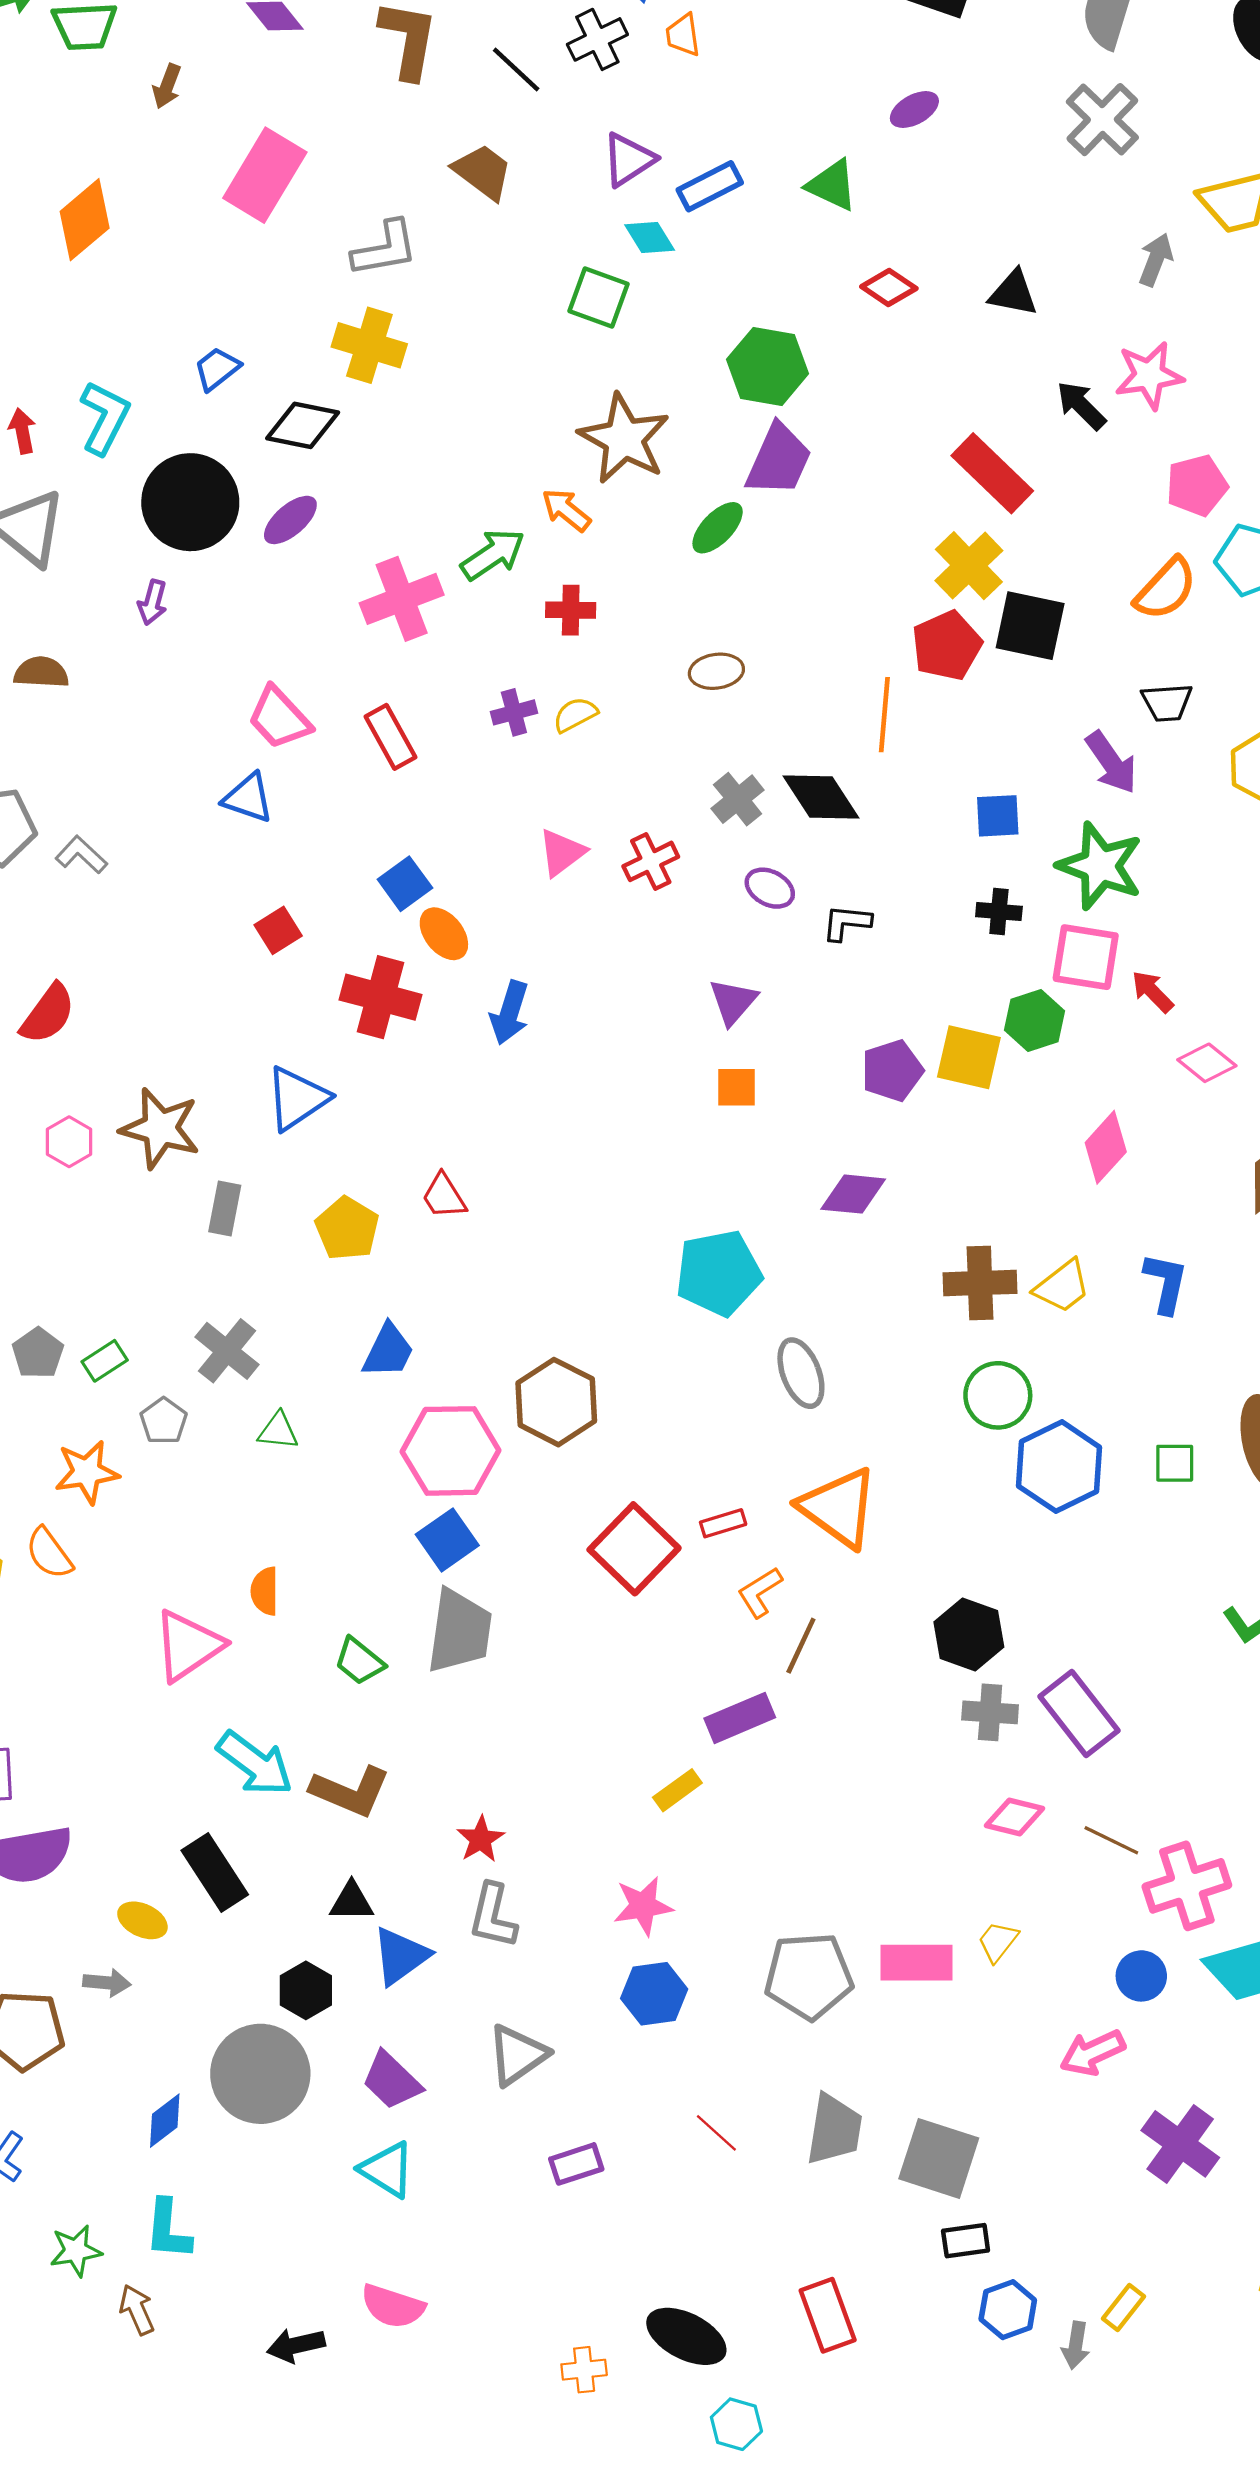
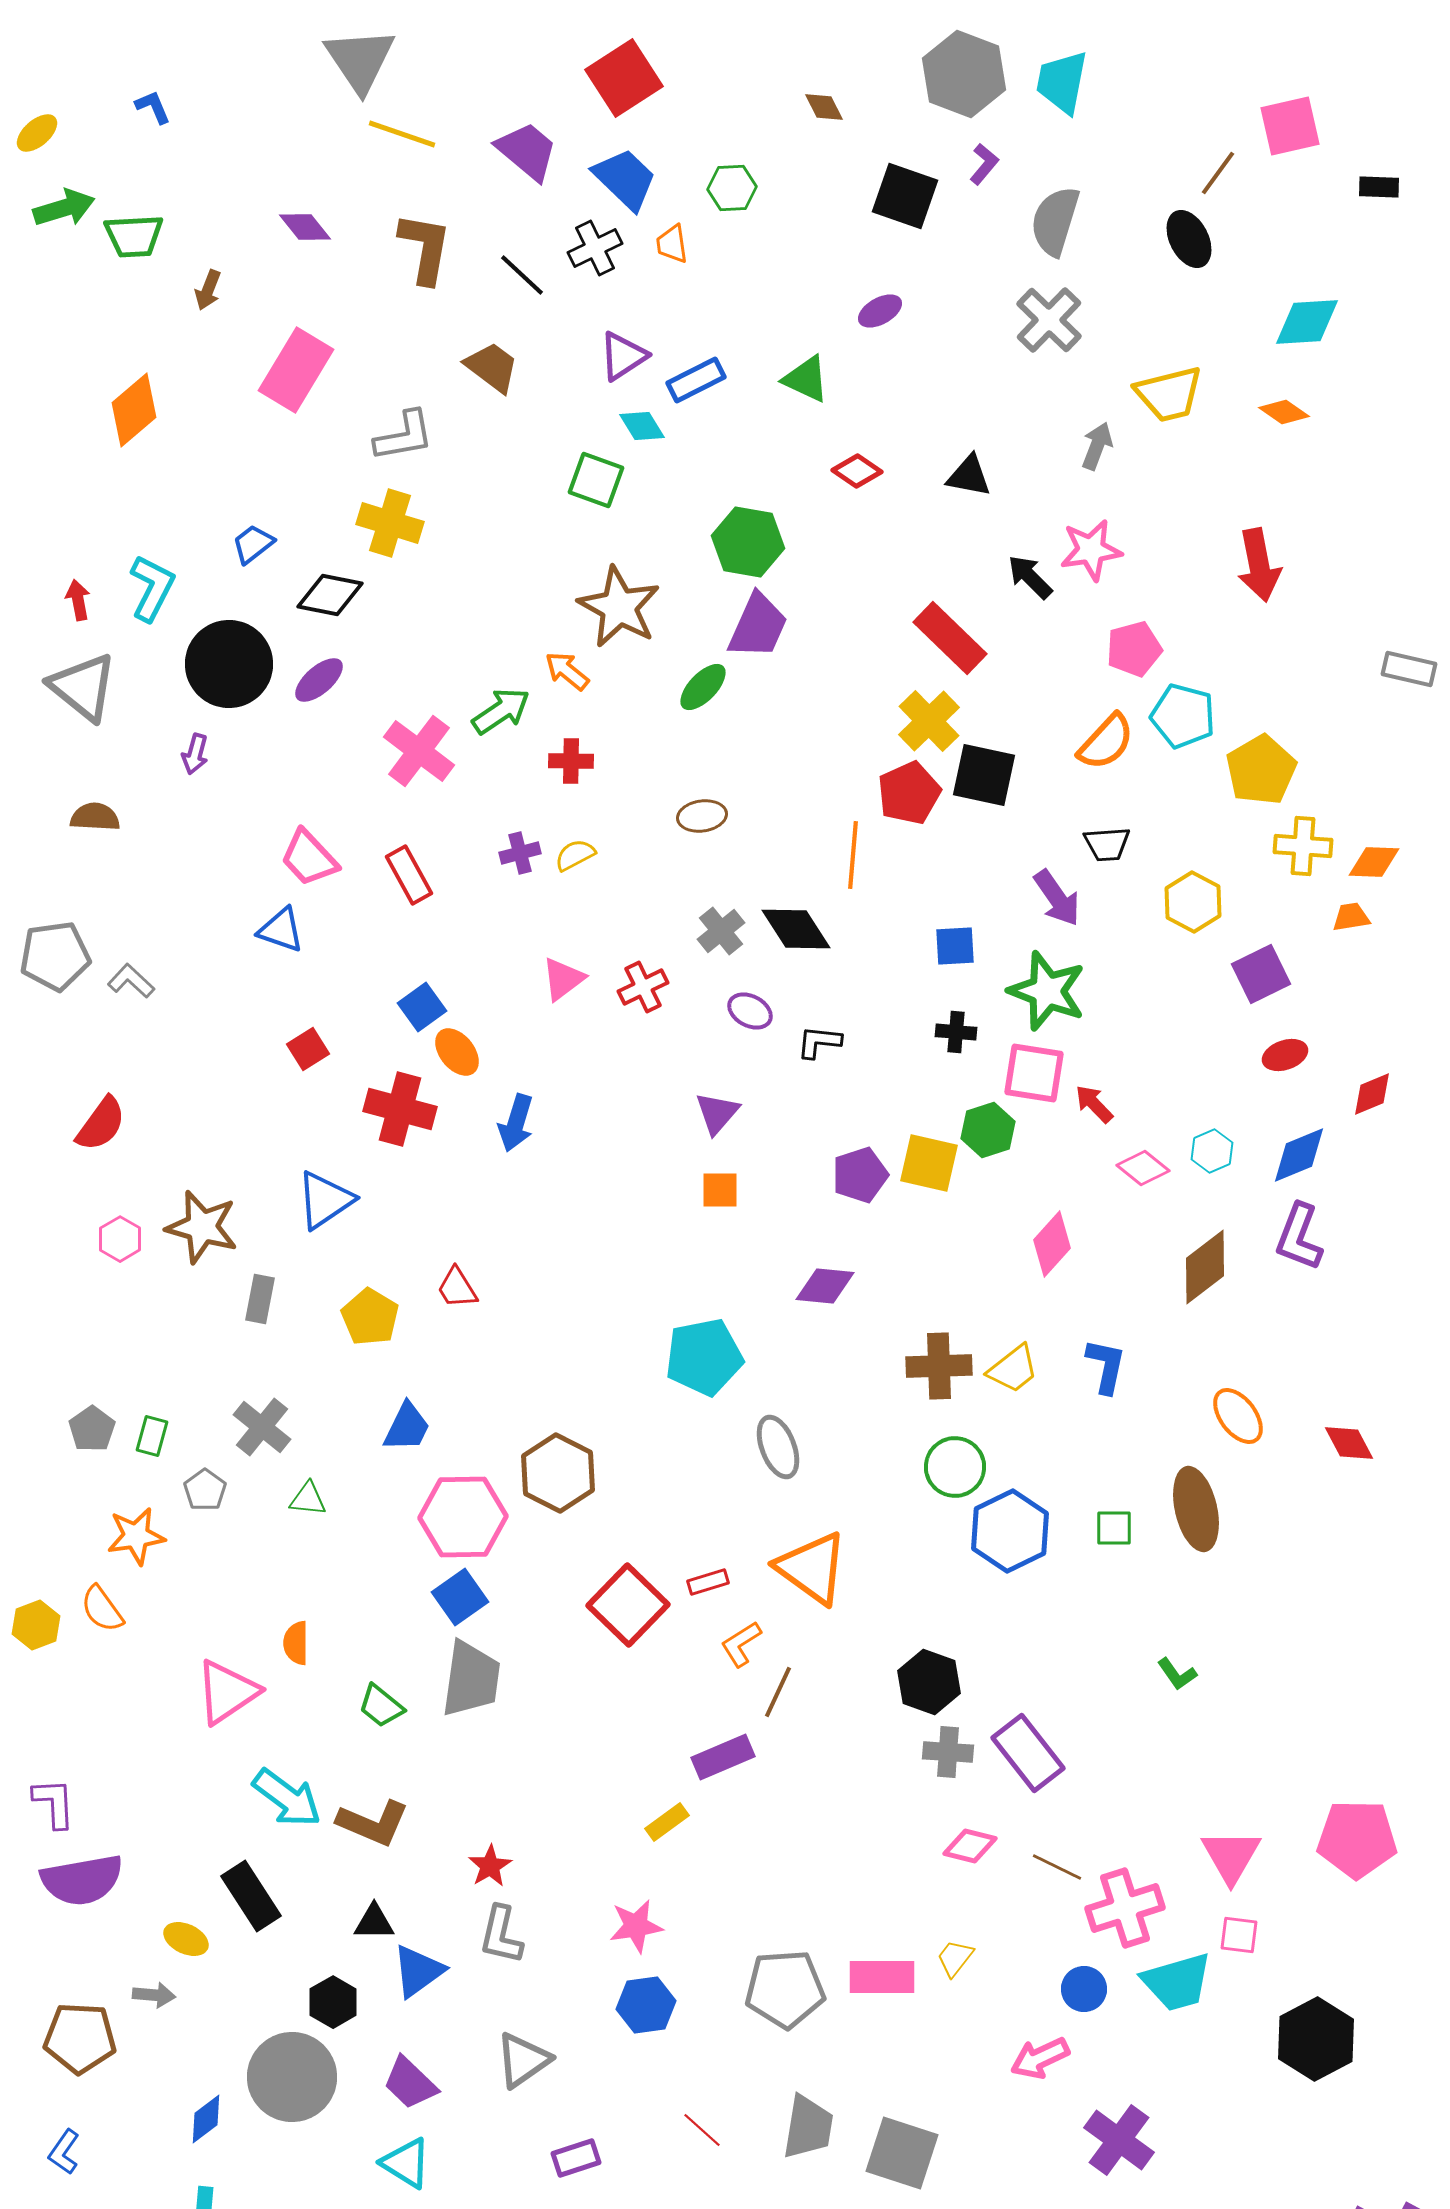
pink cross: (402, 599) -> (419, 751), turned -32
green rectangle: (105, 1361) -> (152, 1436), turned -42

